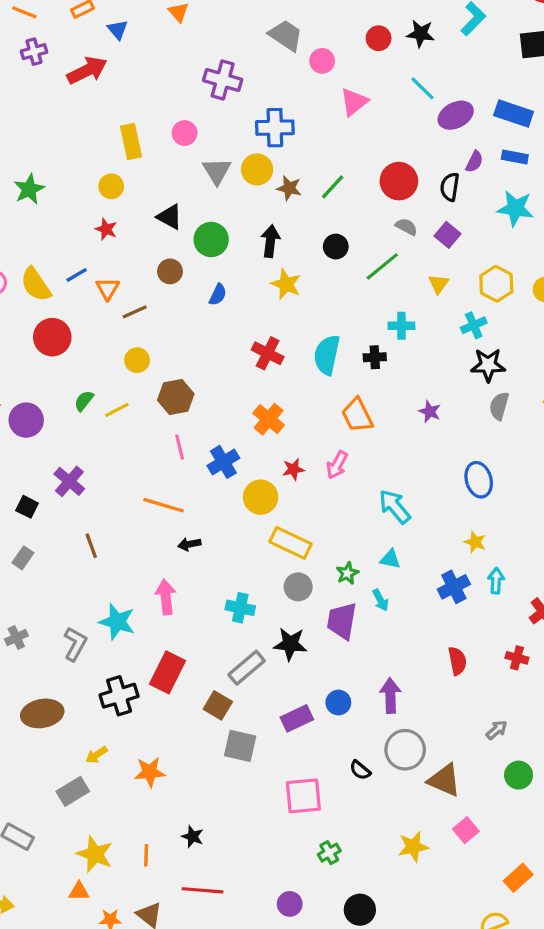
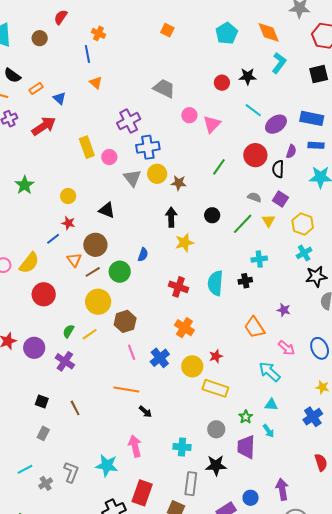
pink circle: (322, 61) -> (189, 115), moved
purple cross: (223, 80) -> (129, 121), turned -35
blue cross: (275, 128) -> (148, 147), moved
yellow rectangle: (131, 141) -> (87, 147), moved
red circle: (399, 181) -> (255, 155), moved
green line: (333, 187) -> (219, 167), moved
green star: (29, 189) -> (25, 185), moved
green circle: (211, 239) -> (120, 272), moved
brown circle: (170, 271) -> (95, 245), moved, size x1.5
blue line: (77, 275) -> (53, 239), moved
yellow semicircle: (36, 284) -> (29, 263), turned -100
yellow star: (286, 284) -> (184, 243), turned -30
yellow triangle: (439, 284) -> (268, 221), moved
yellow hexagon: (496, 284) -> (303, 224), moved
yellow circle: (137, 360) -> (98, 302), size x1.6
orange trapezoid: (357, 415) -> (254, 327), moved
pink arrow: (337, 465) -> (286, 348), moved, turned -72
red star: (293, 469) -> (216, 356), moved
purple cross: (69, 481) -> (65, 361), moved
yellow circle: (261, 497) -> (192, 366), moved
yellow rectangle: (291, 543) -> (215, 388), moved
black arrow: (189, 544) -> (145, 412), turned -120
brown line: (91, 546) -> (75, 408), moved
gray L-shape: (75, 644) -> (71, 472), moved
gray rectangle: (247, 668) -> (191, 484), turned -35

